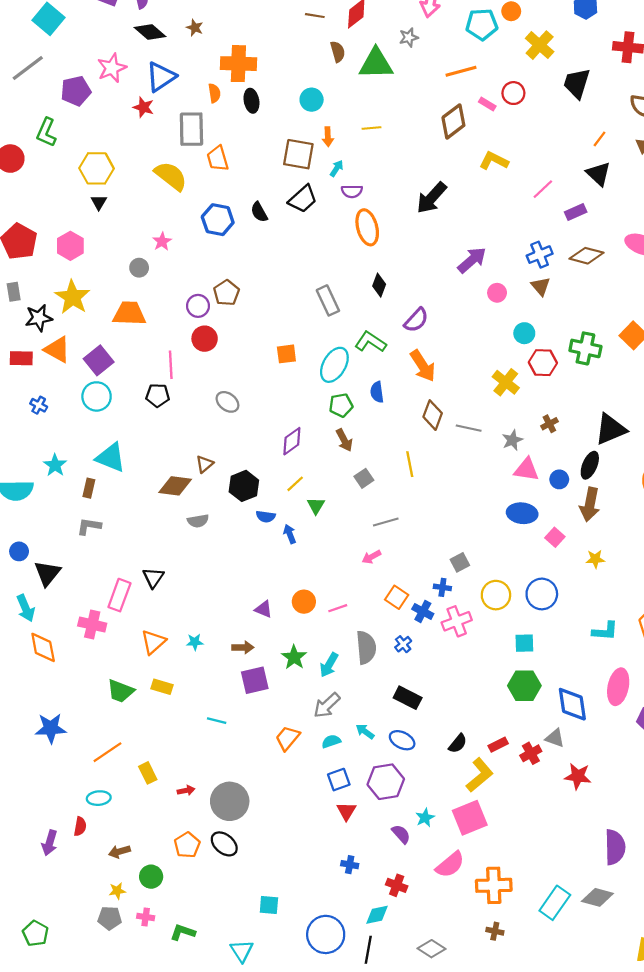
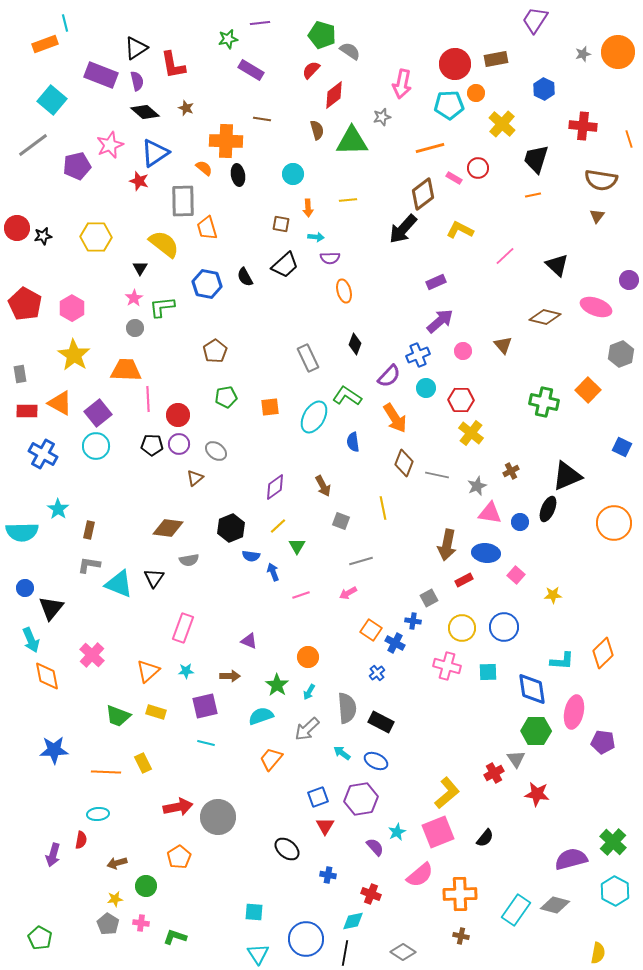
brown line: (315, 16) -> (262, 119), moved
orange semicircle: (214, 93) -> (204, 168), turned -42
green L-shape: (46, 132) -> (162, 307), moved, turned 60
orange line: (600, 139) -> (533, 195), moved, turned 42
brown square: (298, 154) -> (281, 224), size x0.6
cyan arrow: (337, 168) -> (316, 237), turned 63
black triangle: (599, 174) -> (557, 265), moved
black arrow: (432, 198) -> (403, 229), moved
black triangle: (99, 202) -> (140, 268), moved
purple rectangle: (576, 212) -> (436, 282), moved
orange ellipse: (367, 227) -> (344, 291), size x0.7
pink star: (162, 241) -> (134, 298), moved
blue cross: (540, 255) -> (418, 355), moved
gray rectangle: (14, 292) -> (20, 374), moved
purple circle: (198, 306) -> (179, 444), moved
black star: (39, 318) -> (43, 236), moved, size x0.7
cyan circle: (524, 333) -> (426, 388), moved
red circle: (205, 339) -> (178, 415), moved
red hexagon: (543, 363) -> (461, 400), moved
pink line: (171, 365) -> (148, 399), moved
blue cross: (39, 405) -> (43, 454), size x1.8
green pentagon: (341, 405) -> (226, 397), moved
cyan triangle: (111, 458) -> (119, 584), moved
brown triangle: (205, 464) -> (195, 478), moved
gray square: (364, 478) -> (341, 521), turned -36
brown arrow: (590, 504) -> (447, 545), moved
black triangle: (153, 578) -> (154, 578), moved
pink rectangle: (119, 595) -> (183, 628), moved
orange circle: (304, 602) -> (308, 657), moved
pink line: (338, 608) -> (301, 595), moved
pink cross: (457, 621) -> (447, 666), moved, turned 36
pink cross: (92, 625) -> (92, 655), turned 30
gray semicircle: (366, 647) -> (347, 708), moved
cyan arrow: (329, 665) -> (309, 692), size x0.7
purple square: (255, 680) -> (205, 706), moved
green hexagon: (524, 686) -> (536, 731), moved
blue diamond: (572, 704) -> (532, 689), moved
gray triangle: (555, 738) -> (516, 759), turned 36
cyan semicircle: (331, 741) -> (261, 716), moved, size x1.4
black semicircle: (458, 743) -> (485, 838), moved
red rectangle: (498, 745) -> (464, 580), moved
orange line: (107, 752) -> (106, 772), turned 36
yellow rectangle: (148, 773) -> (143, 763), moved
red arrow: (186, 790) -> (178, 807), size x1.8
black ellipse: (224, 844) -> (287, 849), moved
purple semicircle: (615, 847) -> (571, 859), turned -104
gray pentagon: (110, 918) -> (108, 924), turned 30
cyan triangle: (242, 951) -> (258, 954), moved

